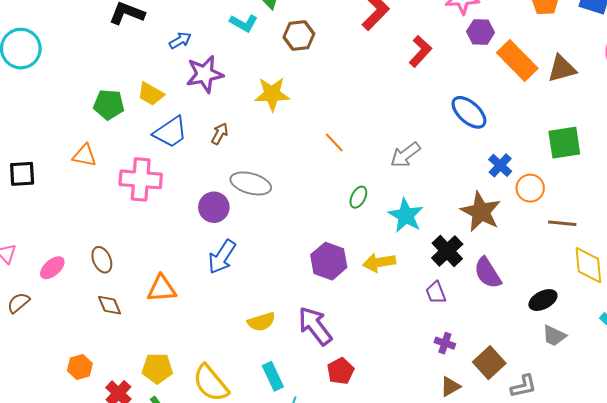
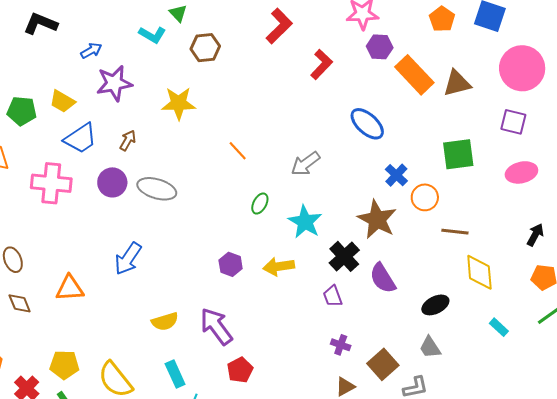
purple circle: (214, 207) -> (112, 182), moved
purple hexagon: (329, 261) -> (231, 264), size x0.7
gray trapezoid: (554, 336) -> (430, 347), moved, turned 30

